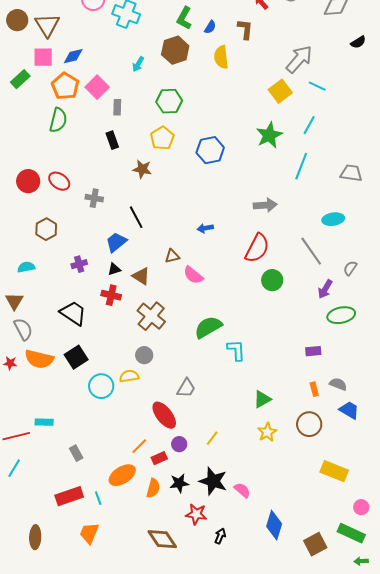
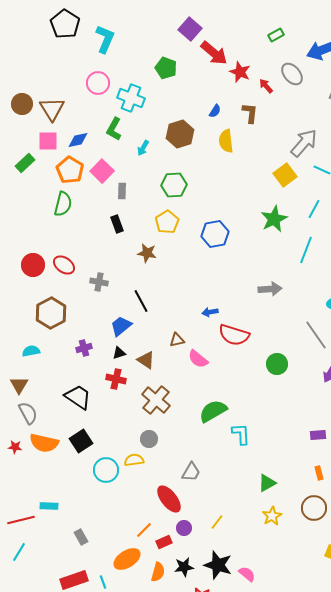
green L-shape: (184, 18) -> (114, 129), moved
brown hexagon: (46, 229) -> (51, 313), size x1.4
red semicircle: (257, 248) -> (234, 335), moved, turned 80

